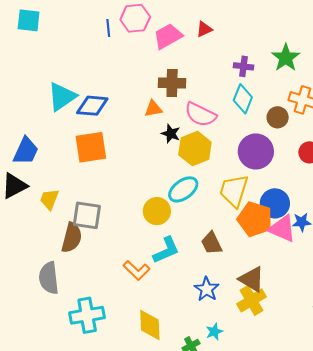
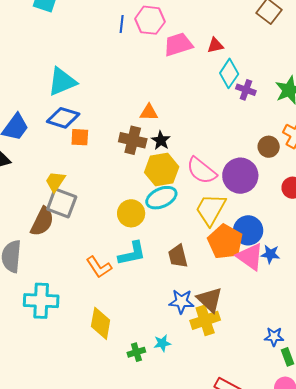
brown cross: (172, 83) -> (133, 140), moved
cyan diamond: (243, 99) -> (229, 73), moved
blue diamond: (92, 106) -> (63, 118), moved
pink semicircle: (200, 114) -> (202, 171), moved
orange square: (91, 147) -> (80, 137), size x0.6
yellow hexagon: (195, 149) -> (162, 170), moved
yellow trapezoid: (49, 199) -> (55, 181), moved
blue star: (207, 289) -> (181, 301), moved, turned 30

